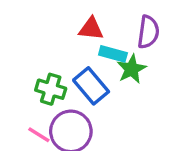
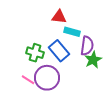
purple semicircle: (148, 32) -> (87, 46), moved
green star: (131, 69) -> (93, 60), moved

